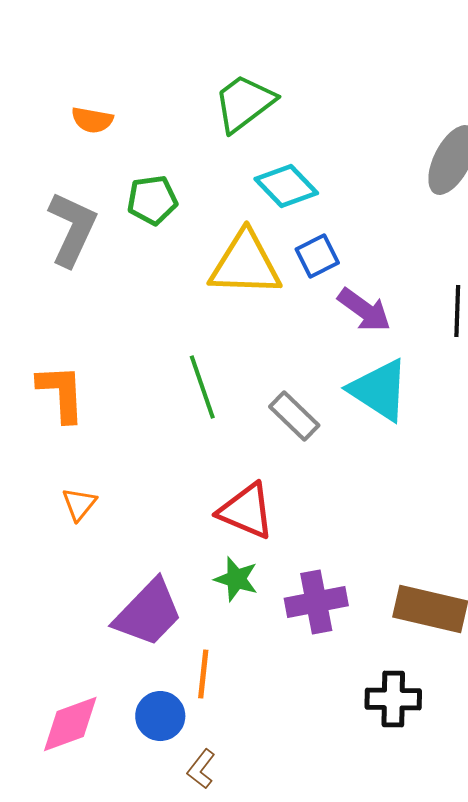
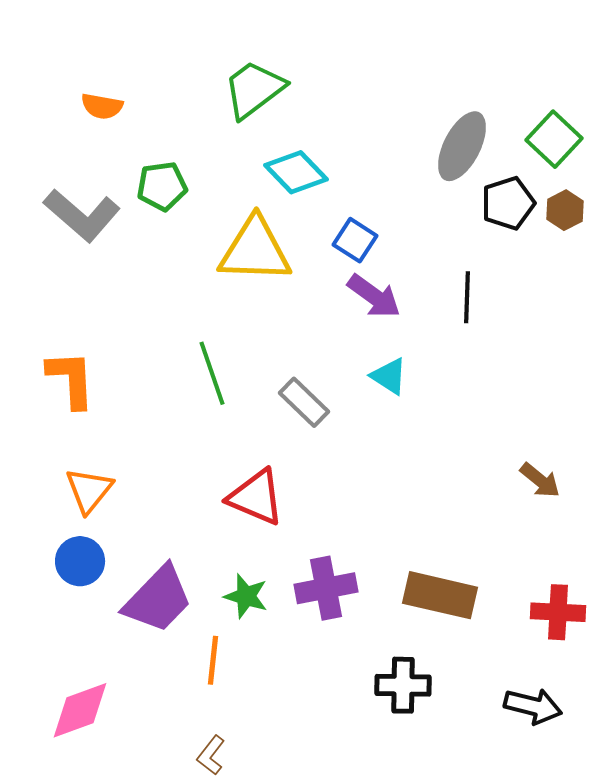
gray L-shape: (72, 229) -> (82, 215), turned 106
blue square: (317, 256) -> (355, 240), moved, turned -30
cyan triangle: (379, 390) -> (389, 376), size x0.6
orange triangle: (79, 504) -> (89, 490), size x1.4
green star: (236, 579) -> (246, 596), moved
blue circle: (160, 716) -> (80, 561), moved

